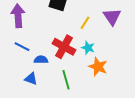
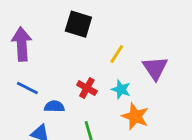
purple triangle: (112, 17) -> (155, 68), moved
red cross: (64, 47) -> (87, 88), size x0.6

